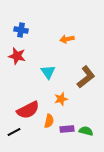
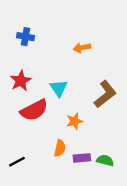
red star: (17, 56) -> (21, 81), moved, turned 30
red semicircle: (28, 110) -> (34, 110), moved

